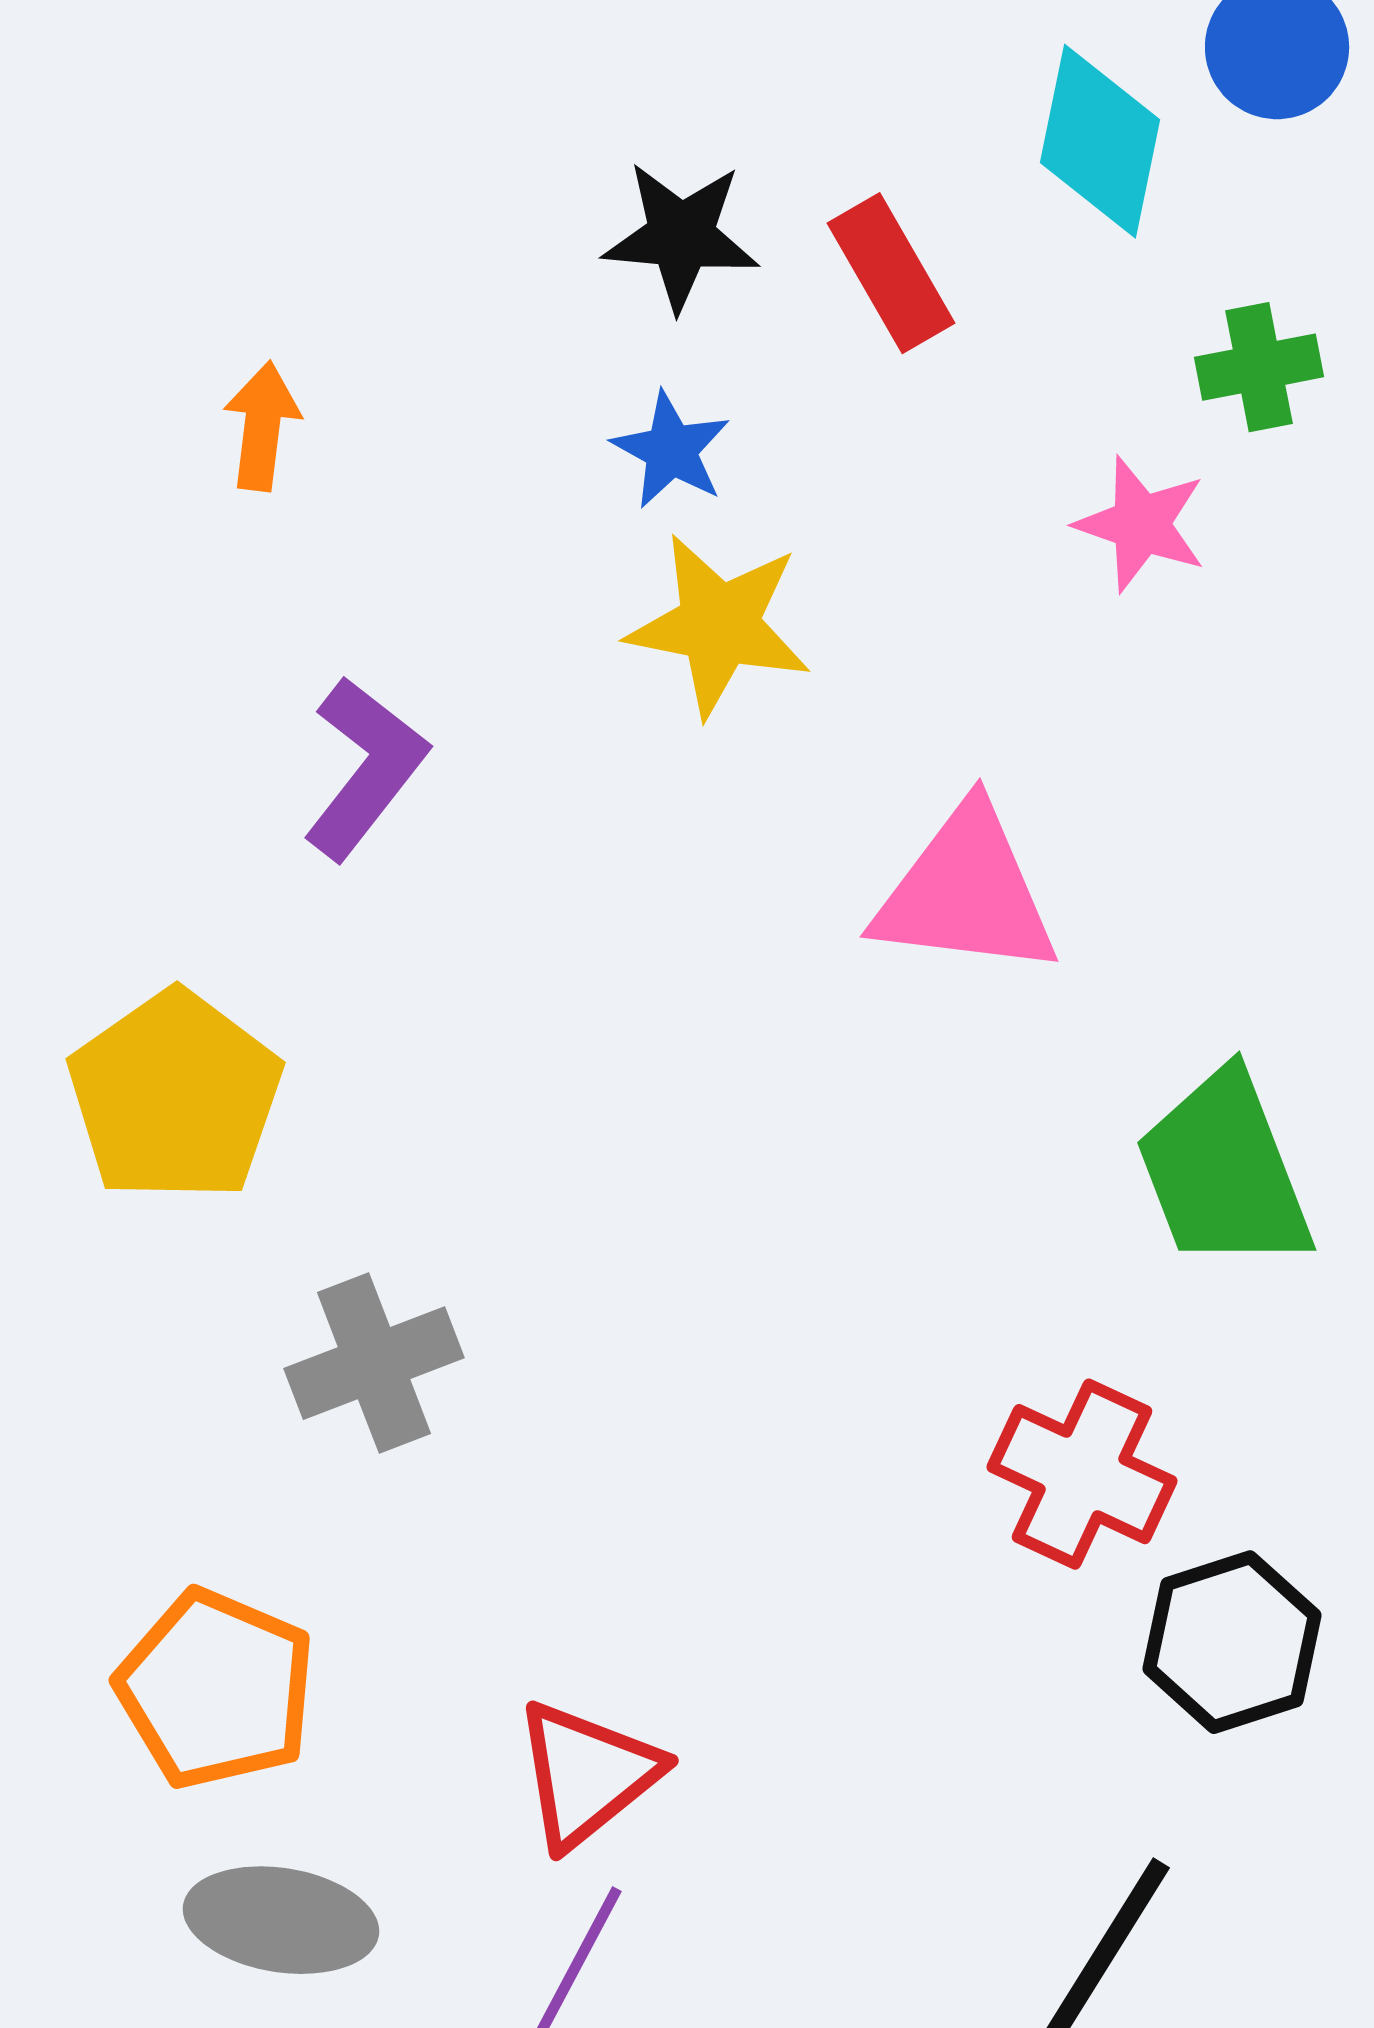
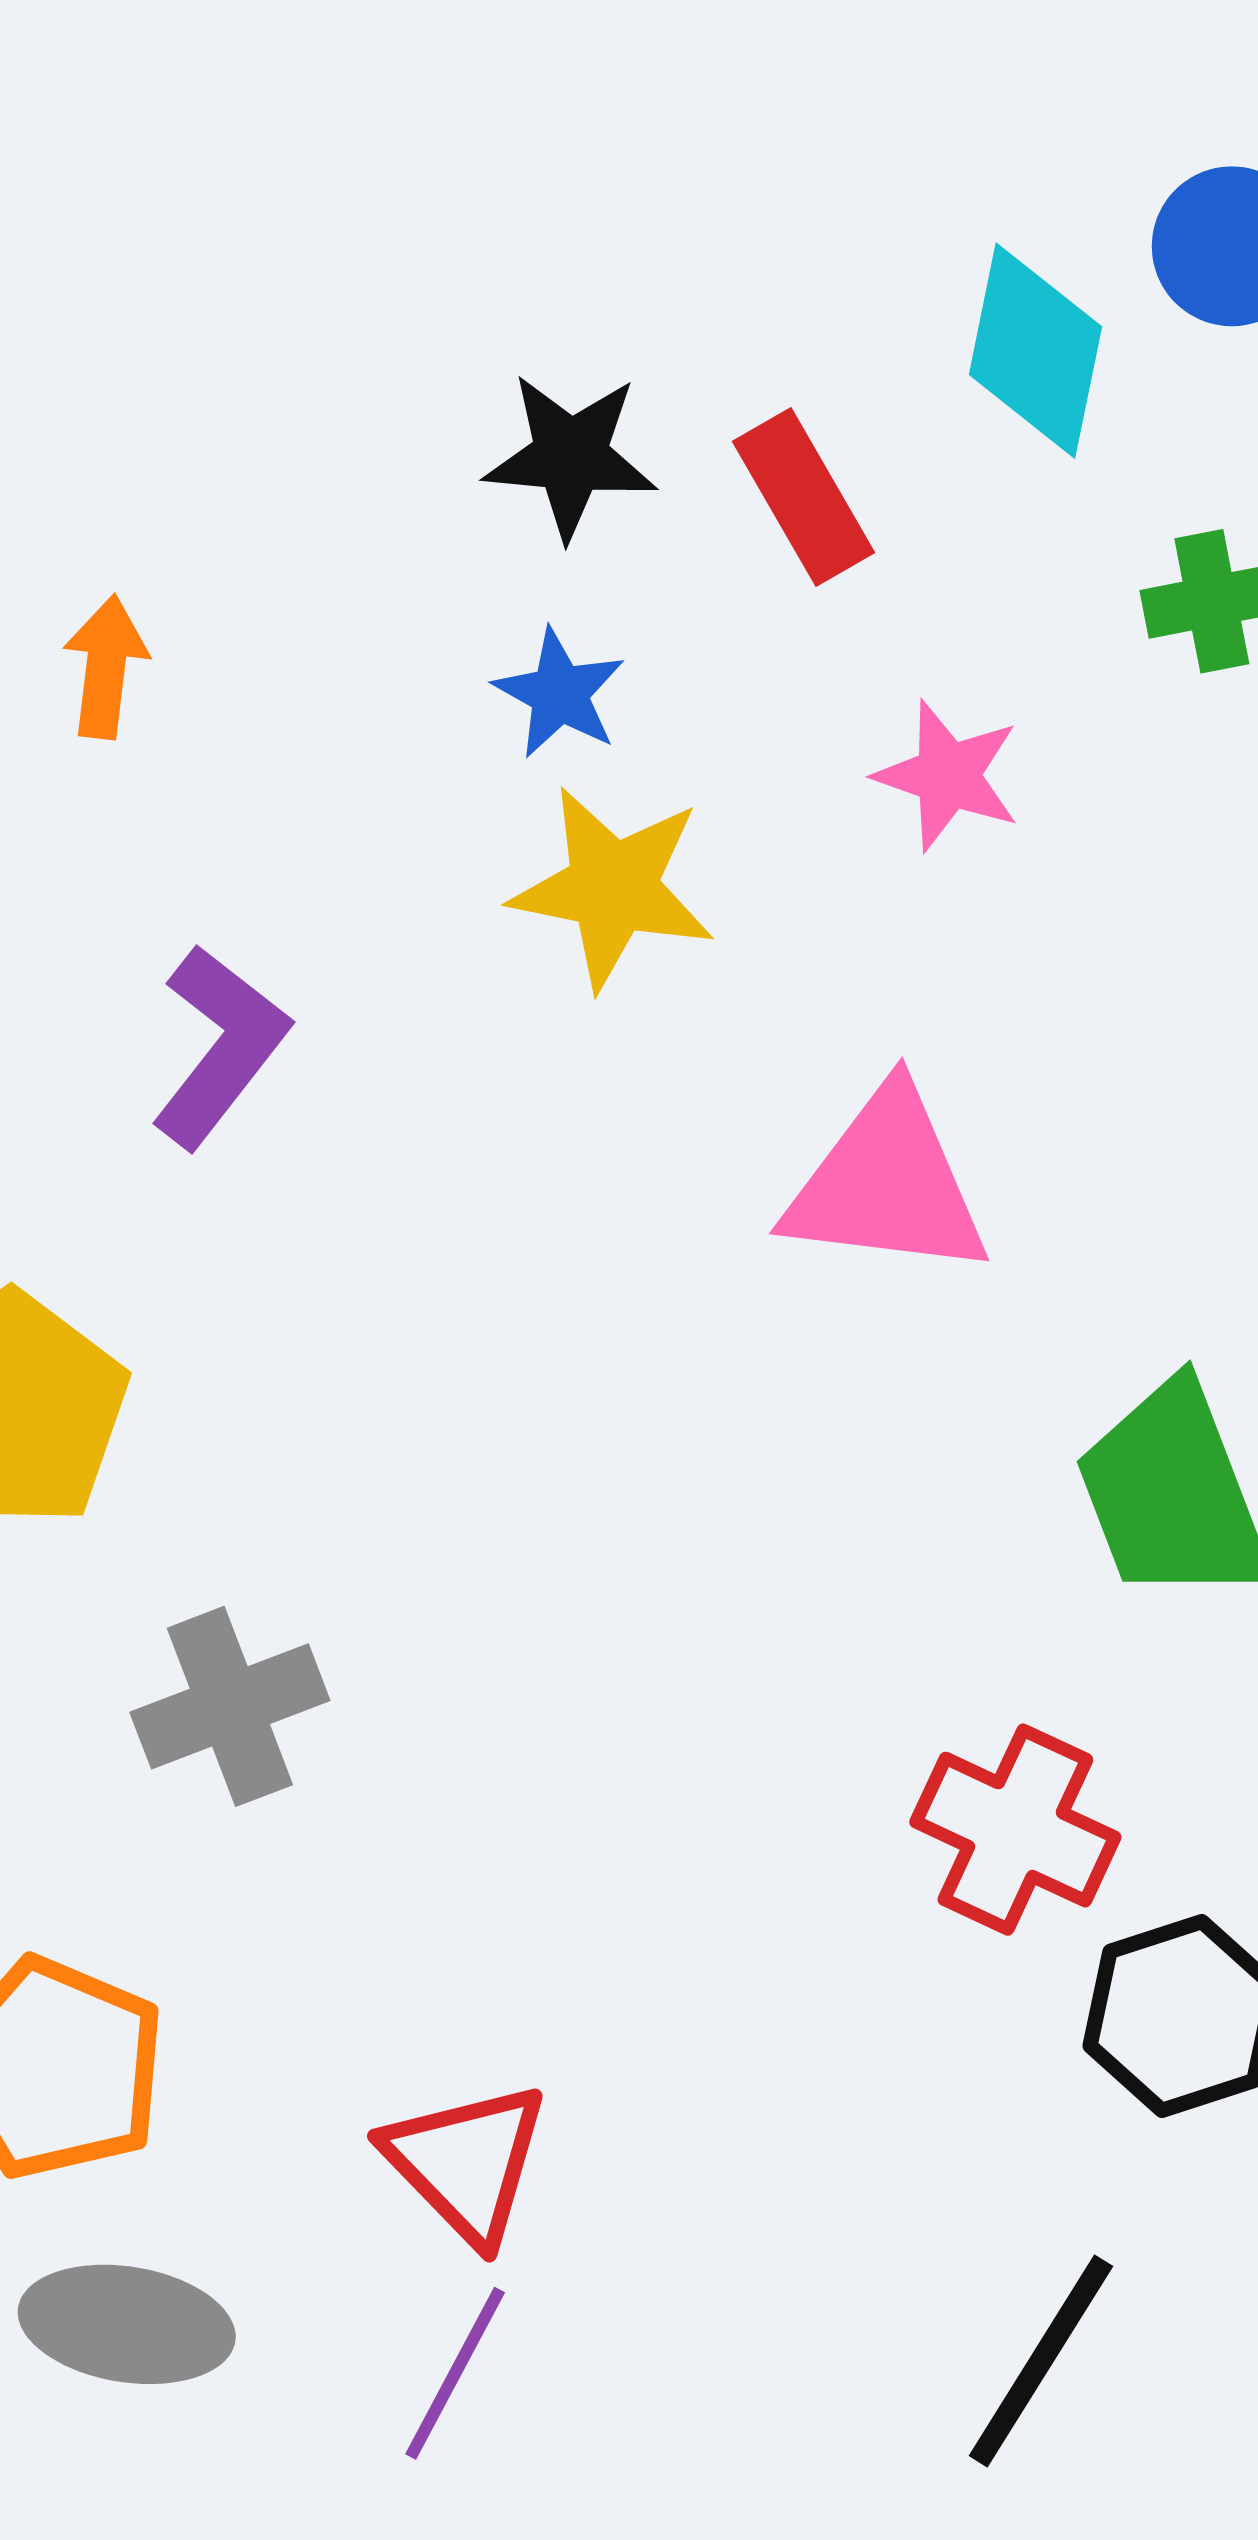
pink star: (1141, 524) -> (948, 776), moved
red triangle: (587, 1774) -> (466, 2162), turned -35

